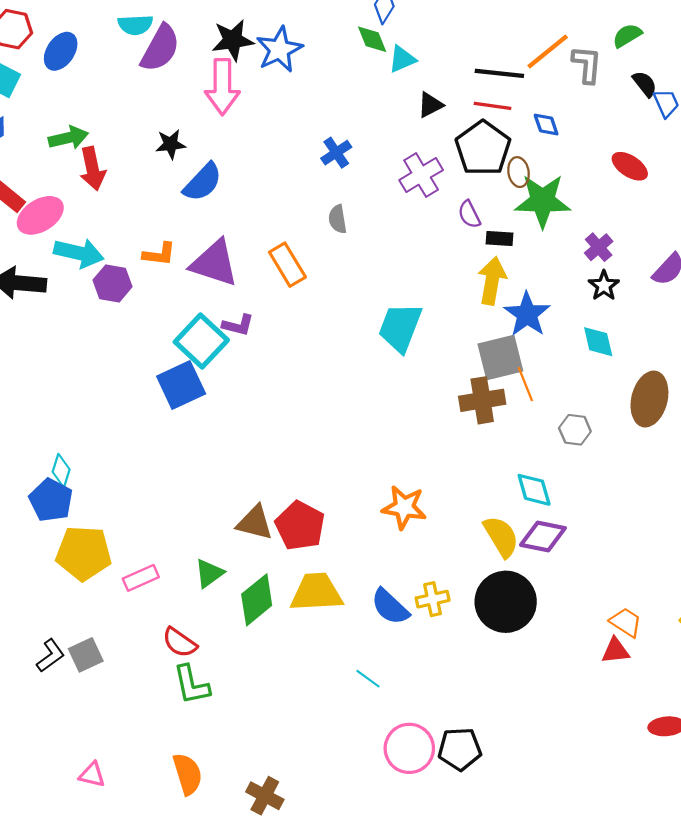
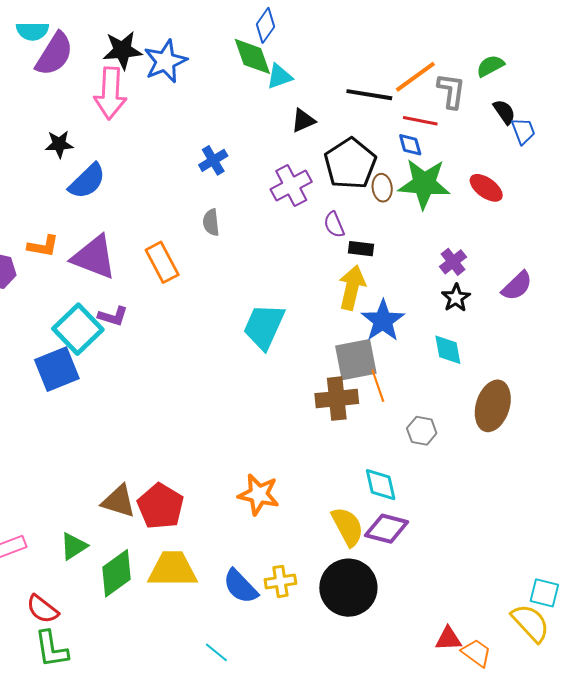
green diamond: (372, 39) -> (252, 56), size x1.4
red line: (493, 106) -> (420, 121), moved
green star: (543, 201) -> (424, 184), moved
orange trapezoid: (626, 622) -> (476, 653), moved

